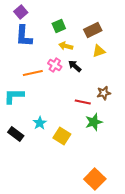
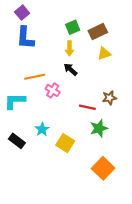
green square: (59, 26) -> (73, 27), moved
yellow arrow: (66, 46) -> (69, 48), turned -104
pink cross: (55, 65) -> (53, 90), moved
black arrow: (75, 66) -> (70, 69), moved
orange square: (95, 179) -> (103, 168), moved

